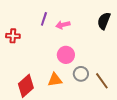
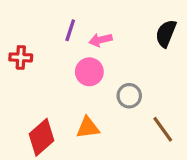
pink circle: (66, 55) -> (89, 72), moved
gray circle: (81, 74) -> (129, 96), moved

